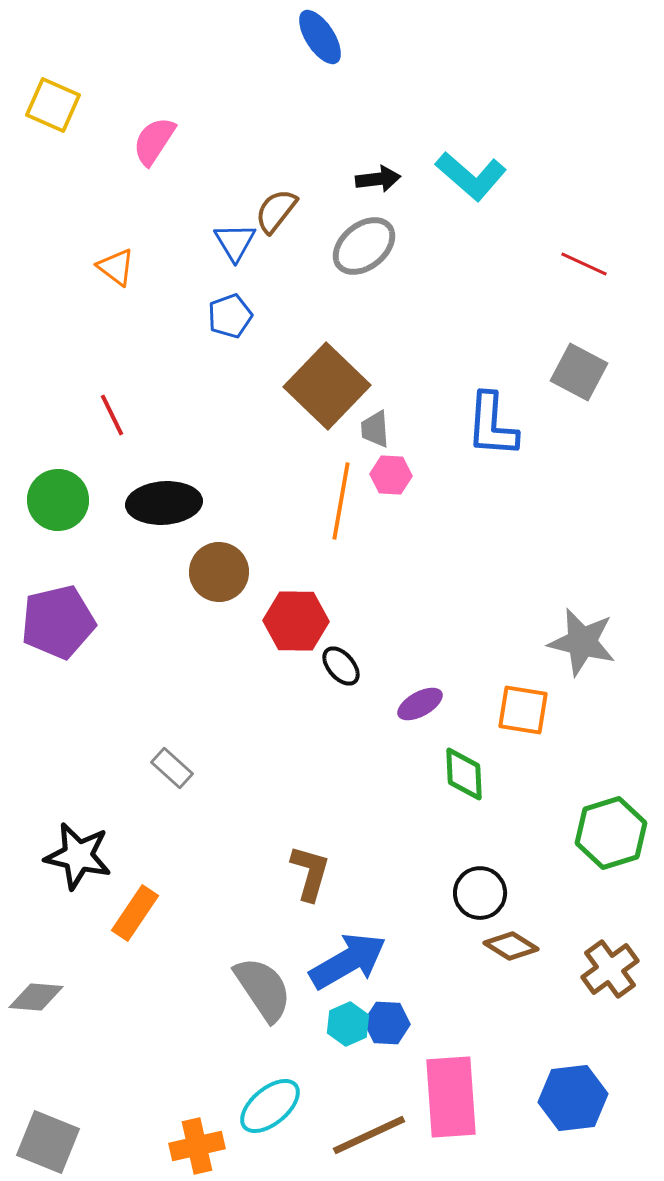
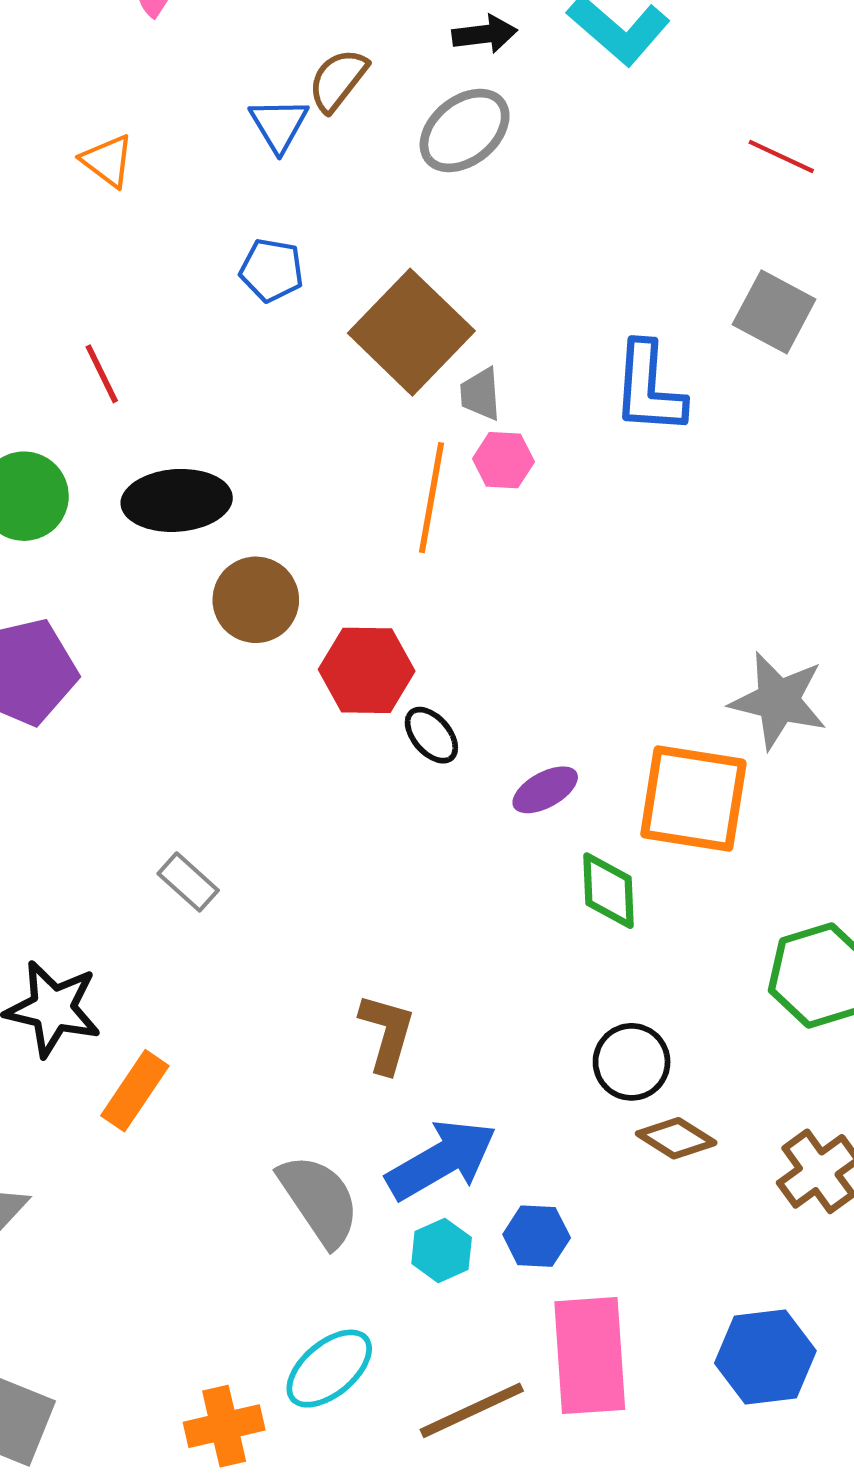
blue pentagon: (230, 316) -> (272, 270), moved, turned 30
orange square: (523, 710) -> (693, 798), size x1.5
blue hexagon: (387, 1023) -> (537, 1236), moved

